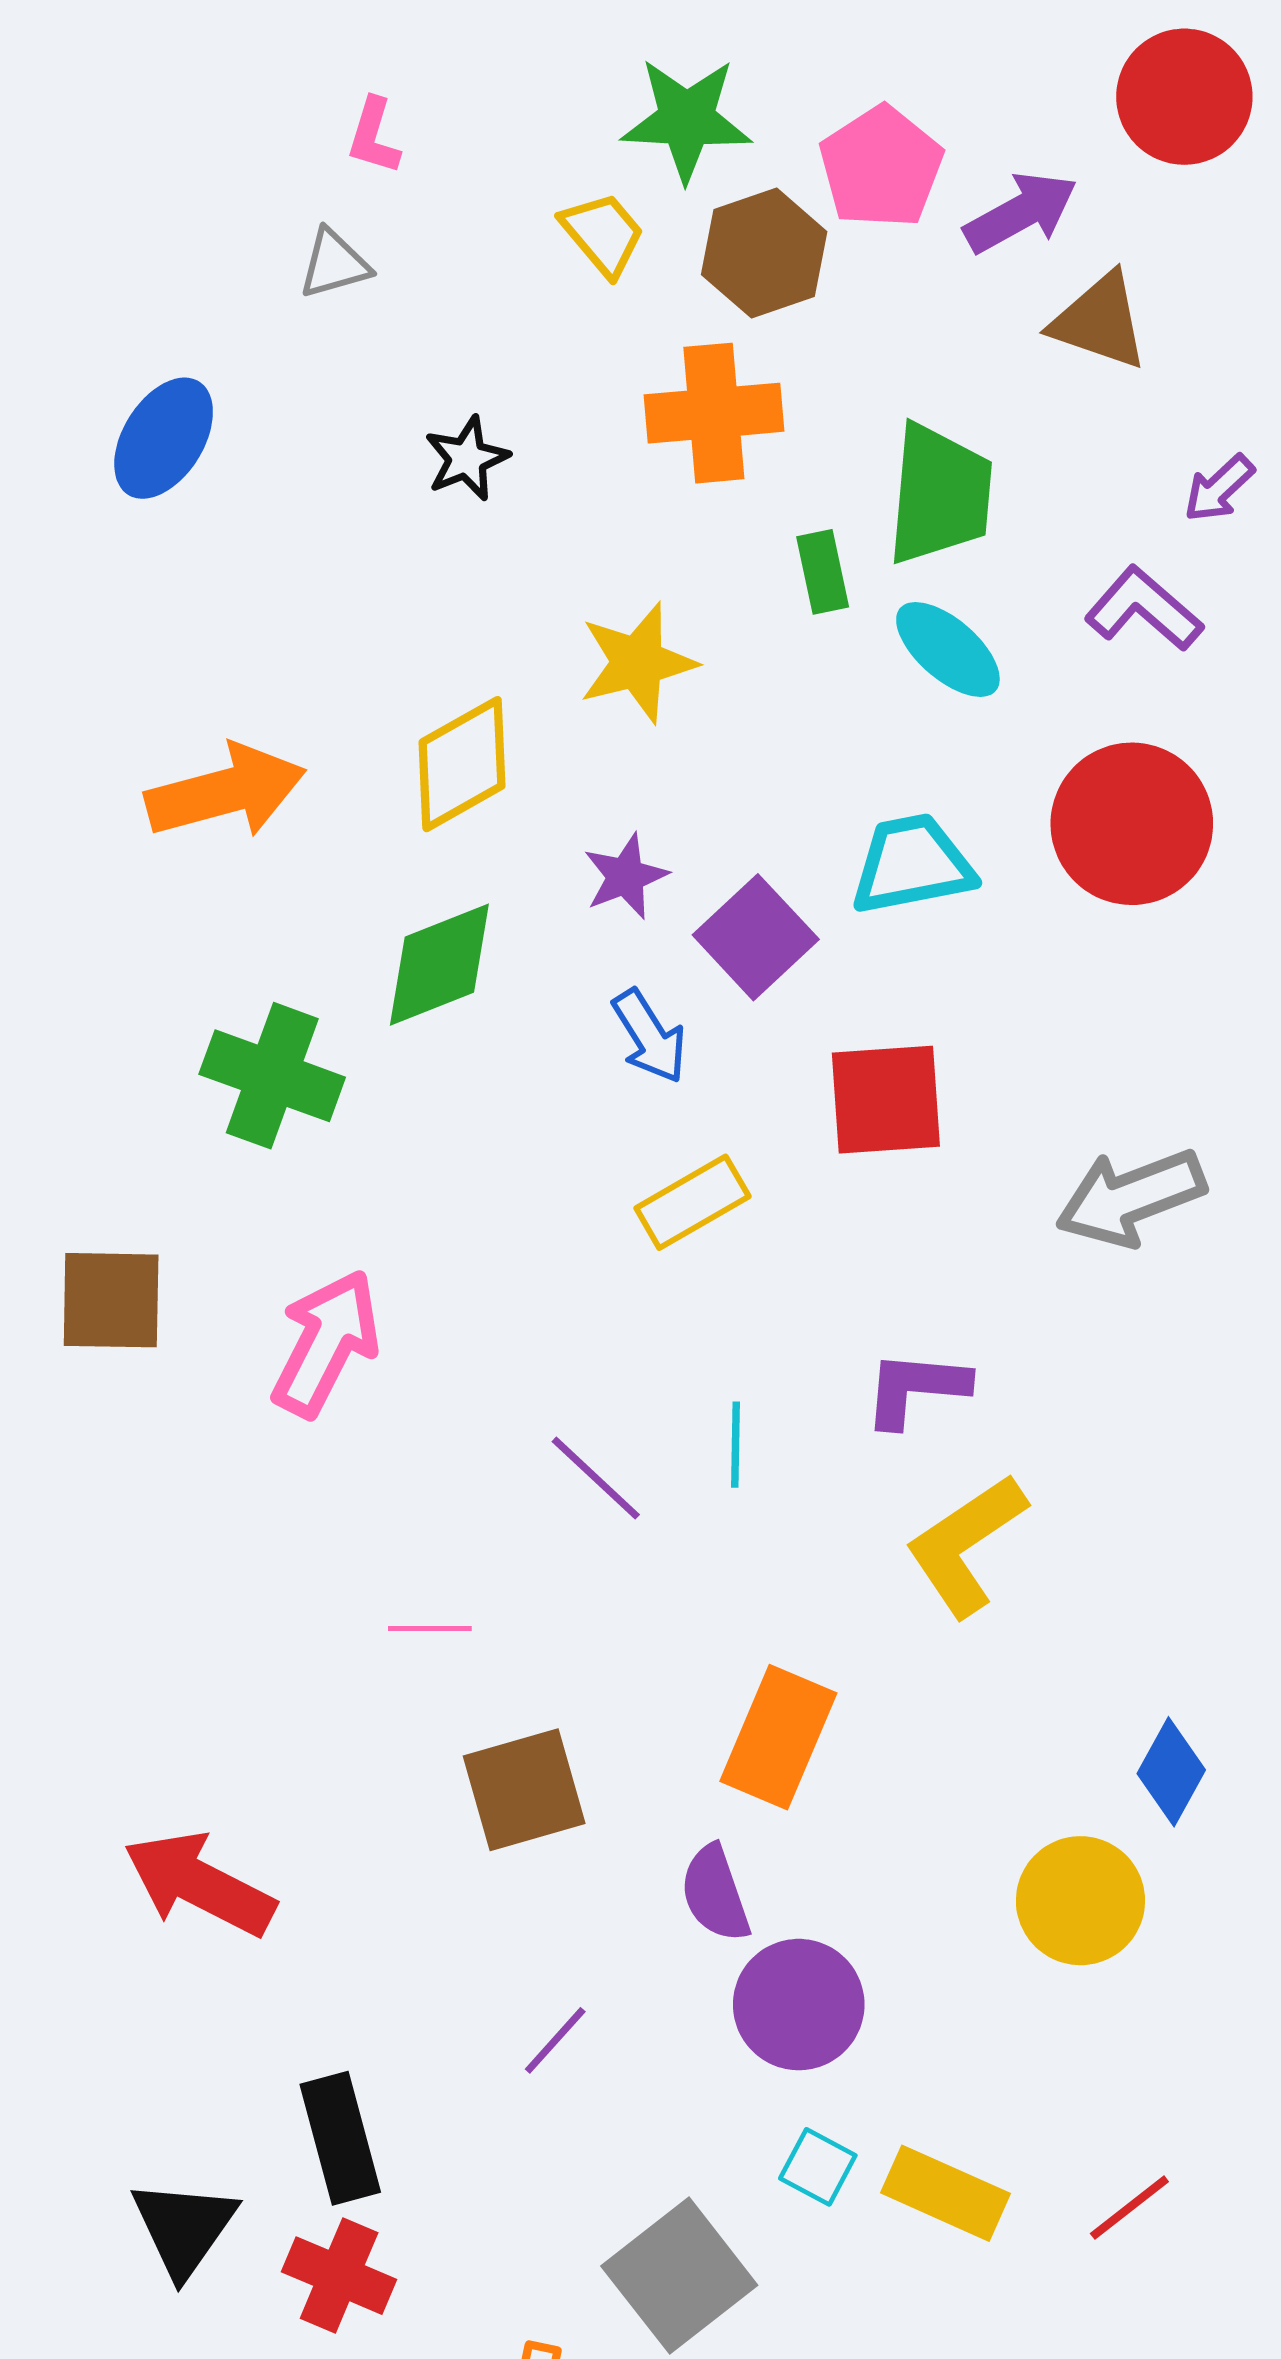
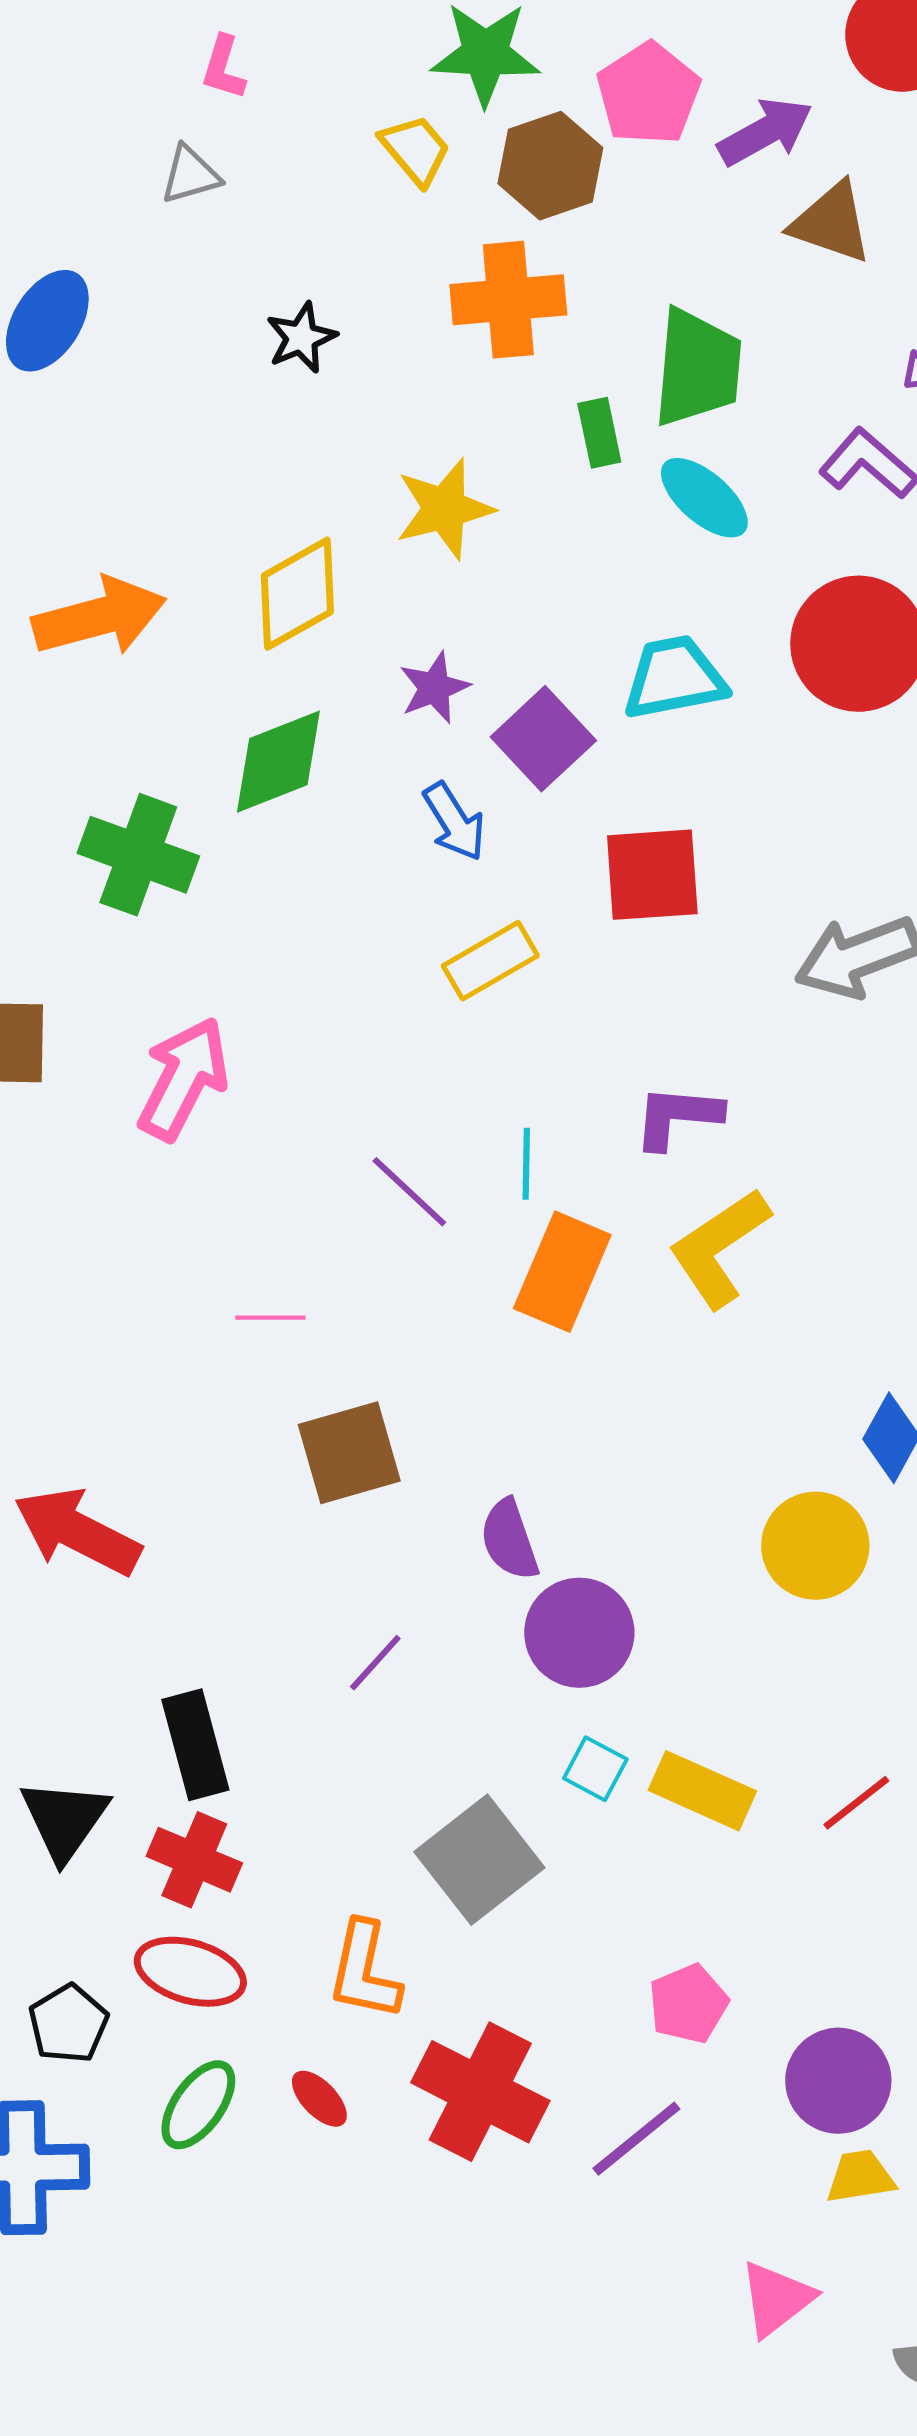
orange rectangle: (778, 1737) -> (562, 1272), moved

